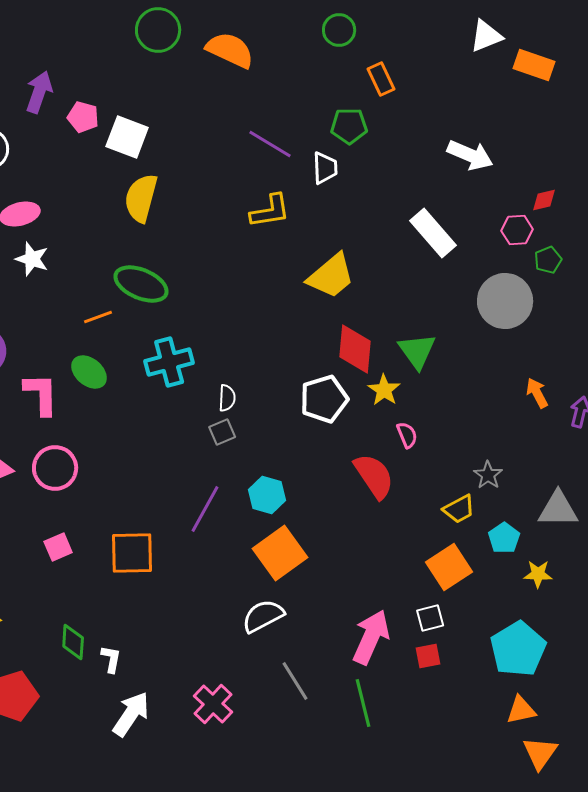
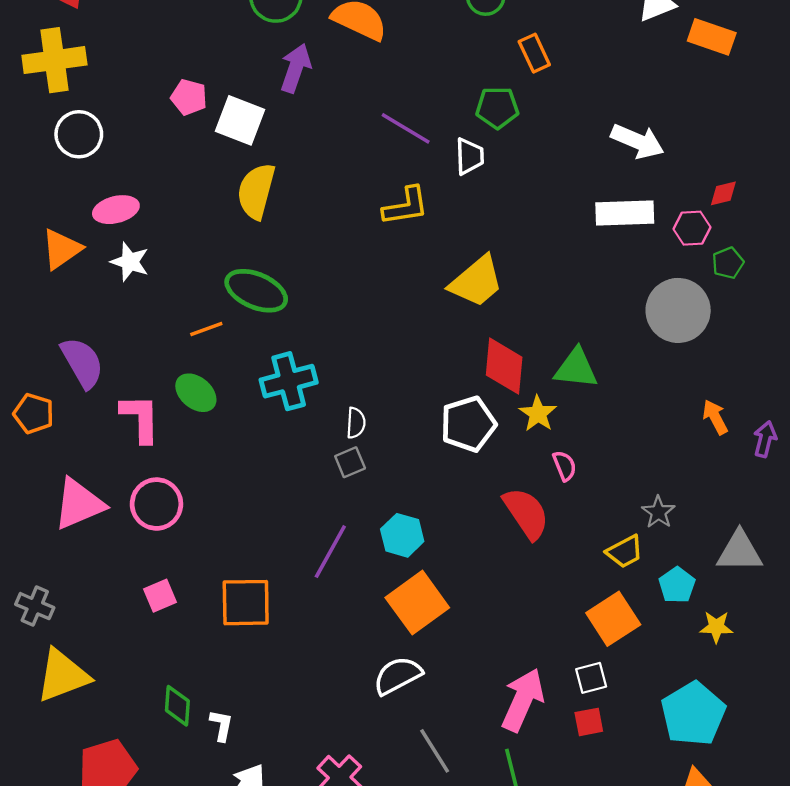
purple arrow: (39, 92) -> (296, 68), moved
white rectangle: (433, 233) -> (625, 213), moved, turned -51
green triangle: (417, 351) -> (576, 368), turned -48

